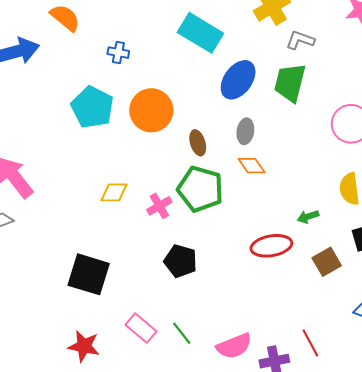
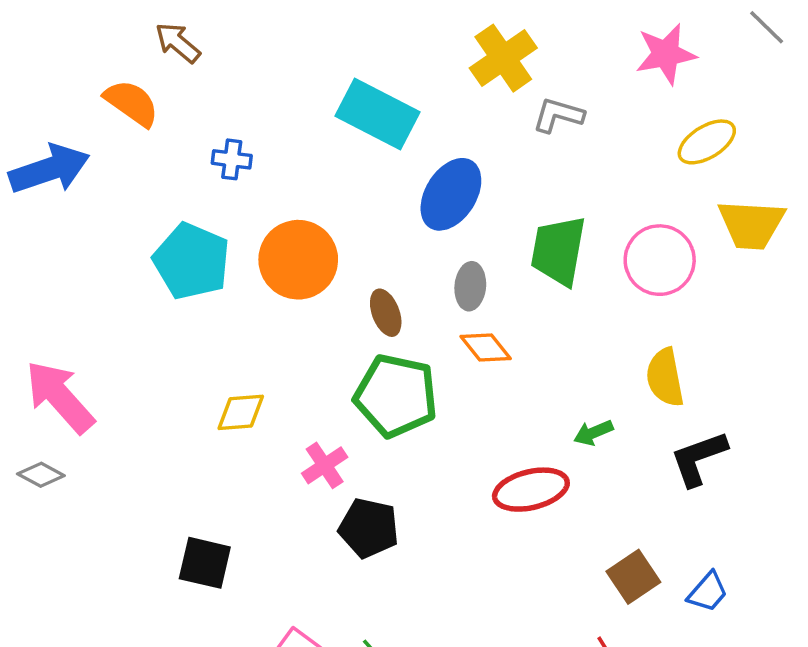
green trapezoid: (290, 83) -> (558, 251), moved
pink cross: (159, 206) -> (325, 465), moved
brown square: (327, 262) -> (633, 577), moved
black square: (89, 274) -> (205, 563), size x0.7

